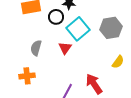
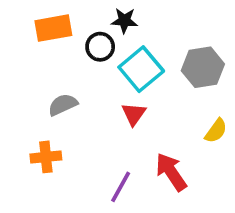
gray semicircle: (36, 48) -> (63, 105), turned 49
red triangle: (65, 48) -> (134, 114), moved

